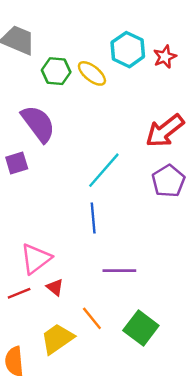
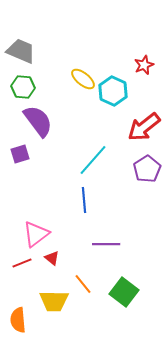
cyan hexagon: (128, 50) -> (113, 91), moved
green hexagon: (56, 71) -> (23, 87), moved
yellow trapezoid: (57, 339) -> (54, 301), turned -144

